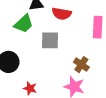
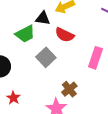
gray square: (50, 40) -> (46, 57), turned 30

